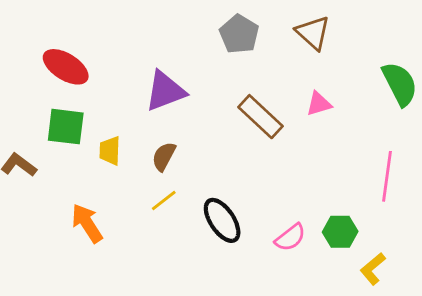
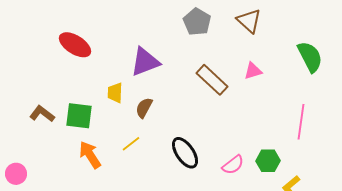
green square: (66, 127) -> (79, 116), moved
yellow trapezoid: (110, 151) -> (115, 93), moved
yellow line: (164, 200) -> (131, 144), moved

